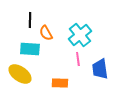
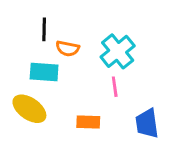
orange semicircle: (46, 33) -> (68, 48), turned -49
blue trapezoid: (100, 69) -> (147, 123), moved

